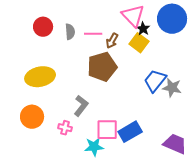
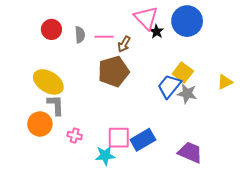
yellow square: (139, 43) -> (183, 73), moved
yellow ellipse: (40, 77) -> (48, 82), turned 44
gray L-shape: (81, 106) -> (56, 105), moved, turned -40

